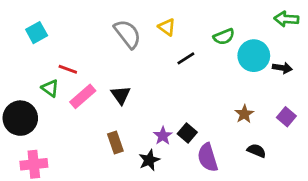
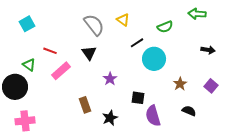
green arrow: (286, 19) -> (197, 14), moved
cyan circle: (254, 56) -> (154, 59), moved
green triangle: (50, 88) -> (29, 65), moved
black triangle: (121, 95) -> (89, 53), moved
black square: (187, 133) -> (138, 98), turned -32
purple star: (163, 136) -> (110, 79), moved

